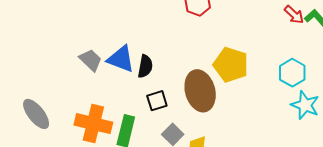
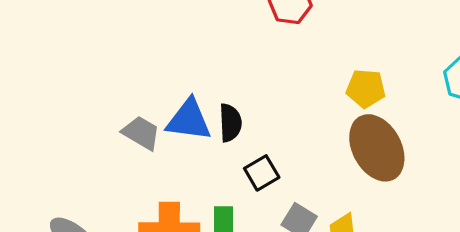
yellow pentagon: (231, 65) -> (366, 88), size x0.7
brown ellipse: (200, 91) -> (377, 148), moved

